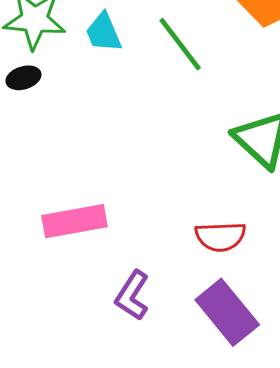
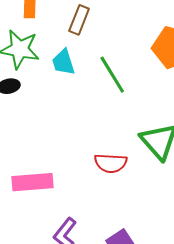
red semicircle: (220, 237) -> (111, 163), moved

